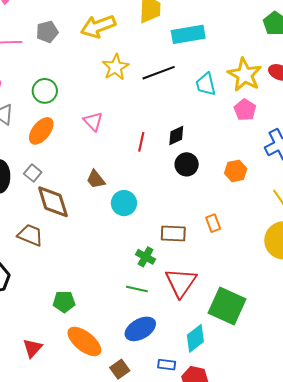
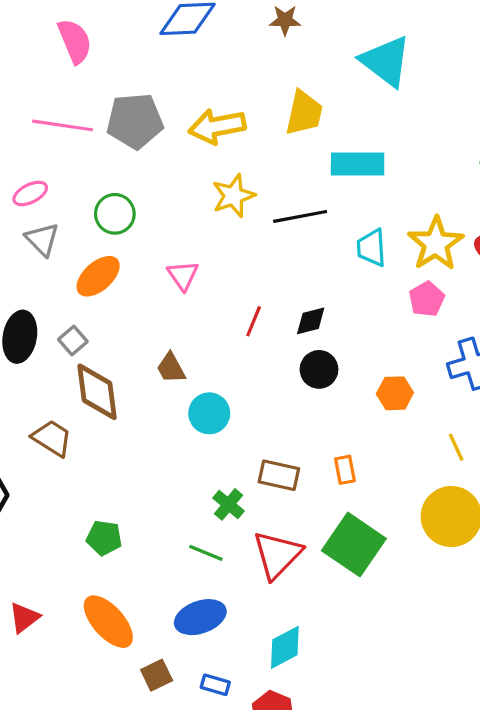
gray pentagon: (47, 32) -> (135, 121), size x1.6
green pentagon: (64, 302) -> (104, 538), moved
green square: (227, 306) -> (354, 545), moved
blue rectangle: (167, 365) -> (215, 685), moved

